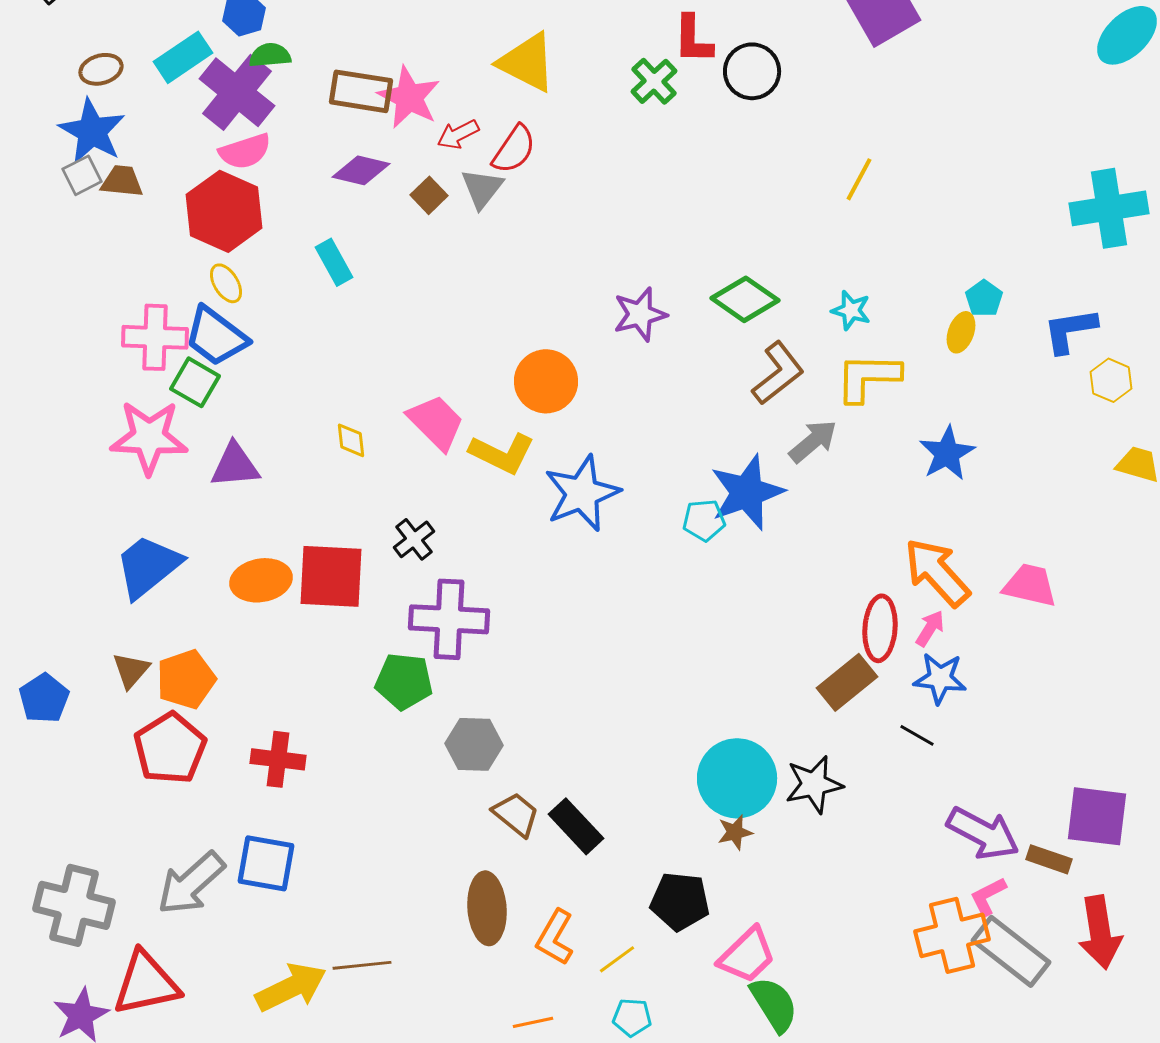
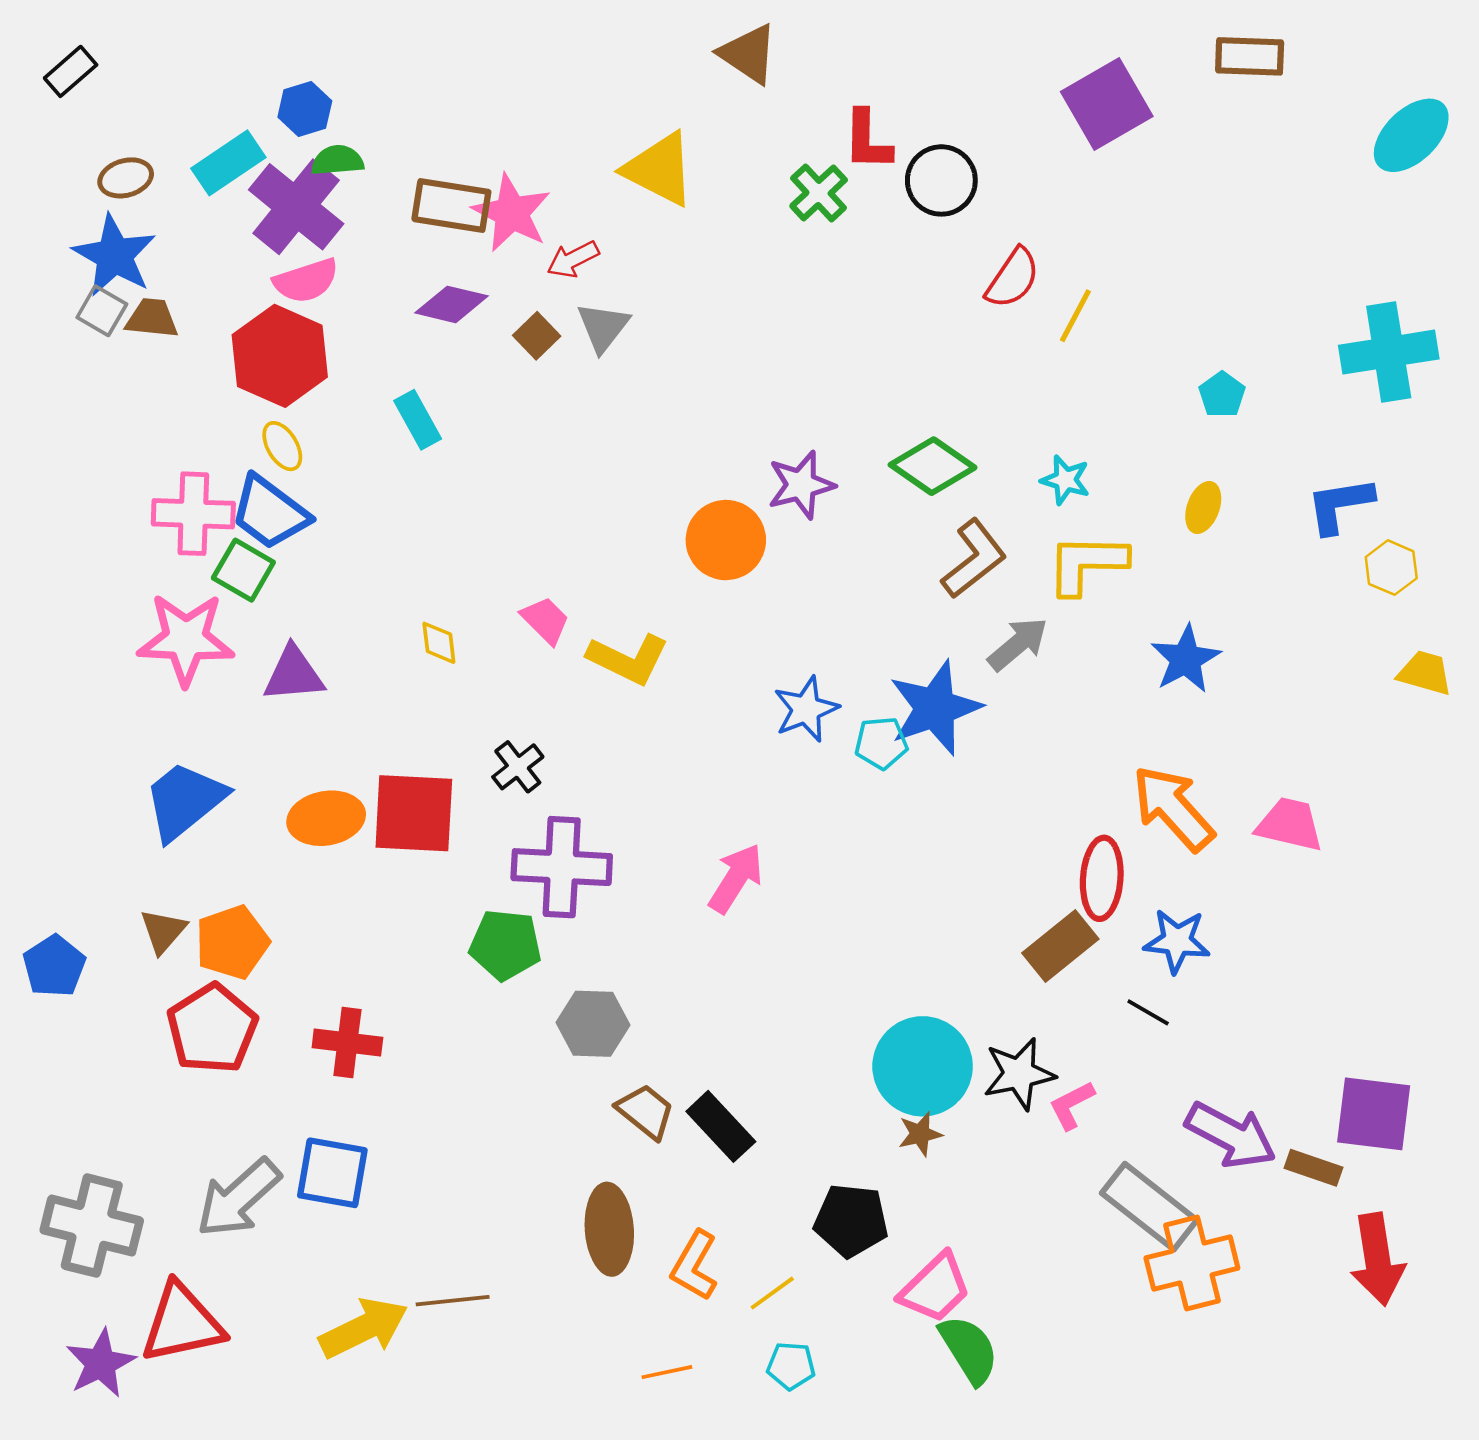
red semicircle: (514, 149) -> (1013, 278), moved
gray square: (82, 175) -> (102, 311), turned -33
cyan pentagon: (984, 298) -> (1222, 395), moved
orange circle: (546, 381) -> (726, 540), moved
pink trapezoid: (436, 422) -> (545, 620), size x0.7
blue star: (582, 493) -> (806, 709), moved, size x0.7
pink arrow: (930, 628) -> (736, 878), moved, size x1.5
pink L-shape: (988, 896) -> (1072, 1105), moved
gray rectangle: (1011, 951) -> (1149, 1207), moved

